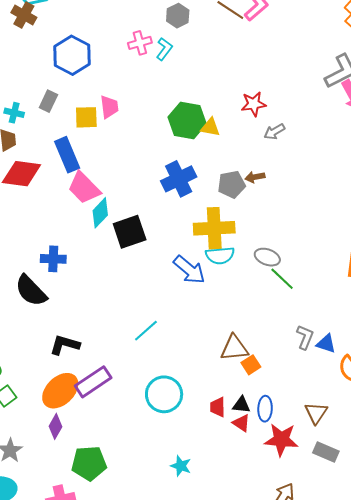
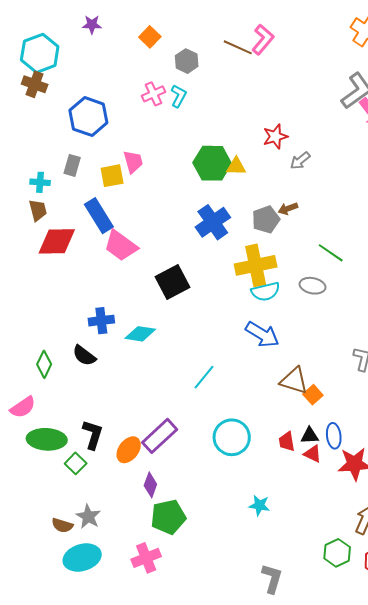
cyan diamond: (100, 213) -> (140, 334), moved, turned 64
blue arrow: (189, 270) -> (262, 334), moved
green line: (282, 279) -> (331, 253), moved
black semicircle: (31, 291) -> (84, 356), size x0.7
black L-shape: (65, 345) -> (93, 435), moved, turned 100
brown triangle: (234, 348) -> (294, 381), turned 32
orange ellipse: (60, 391) -> (129, 450), size x0.7
purple diamond: (55, 426) -> (150, 485), moved

